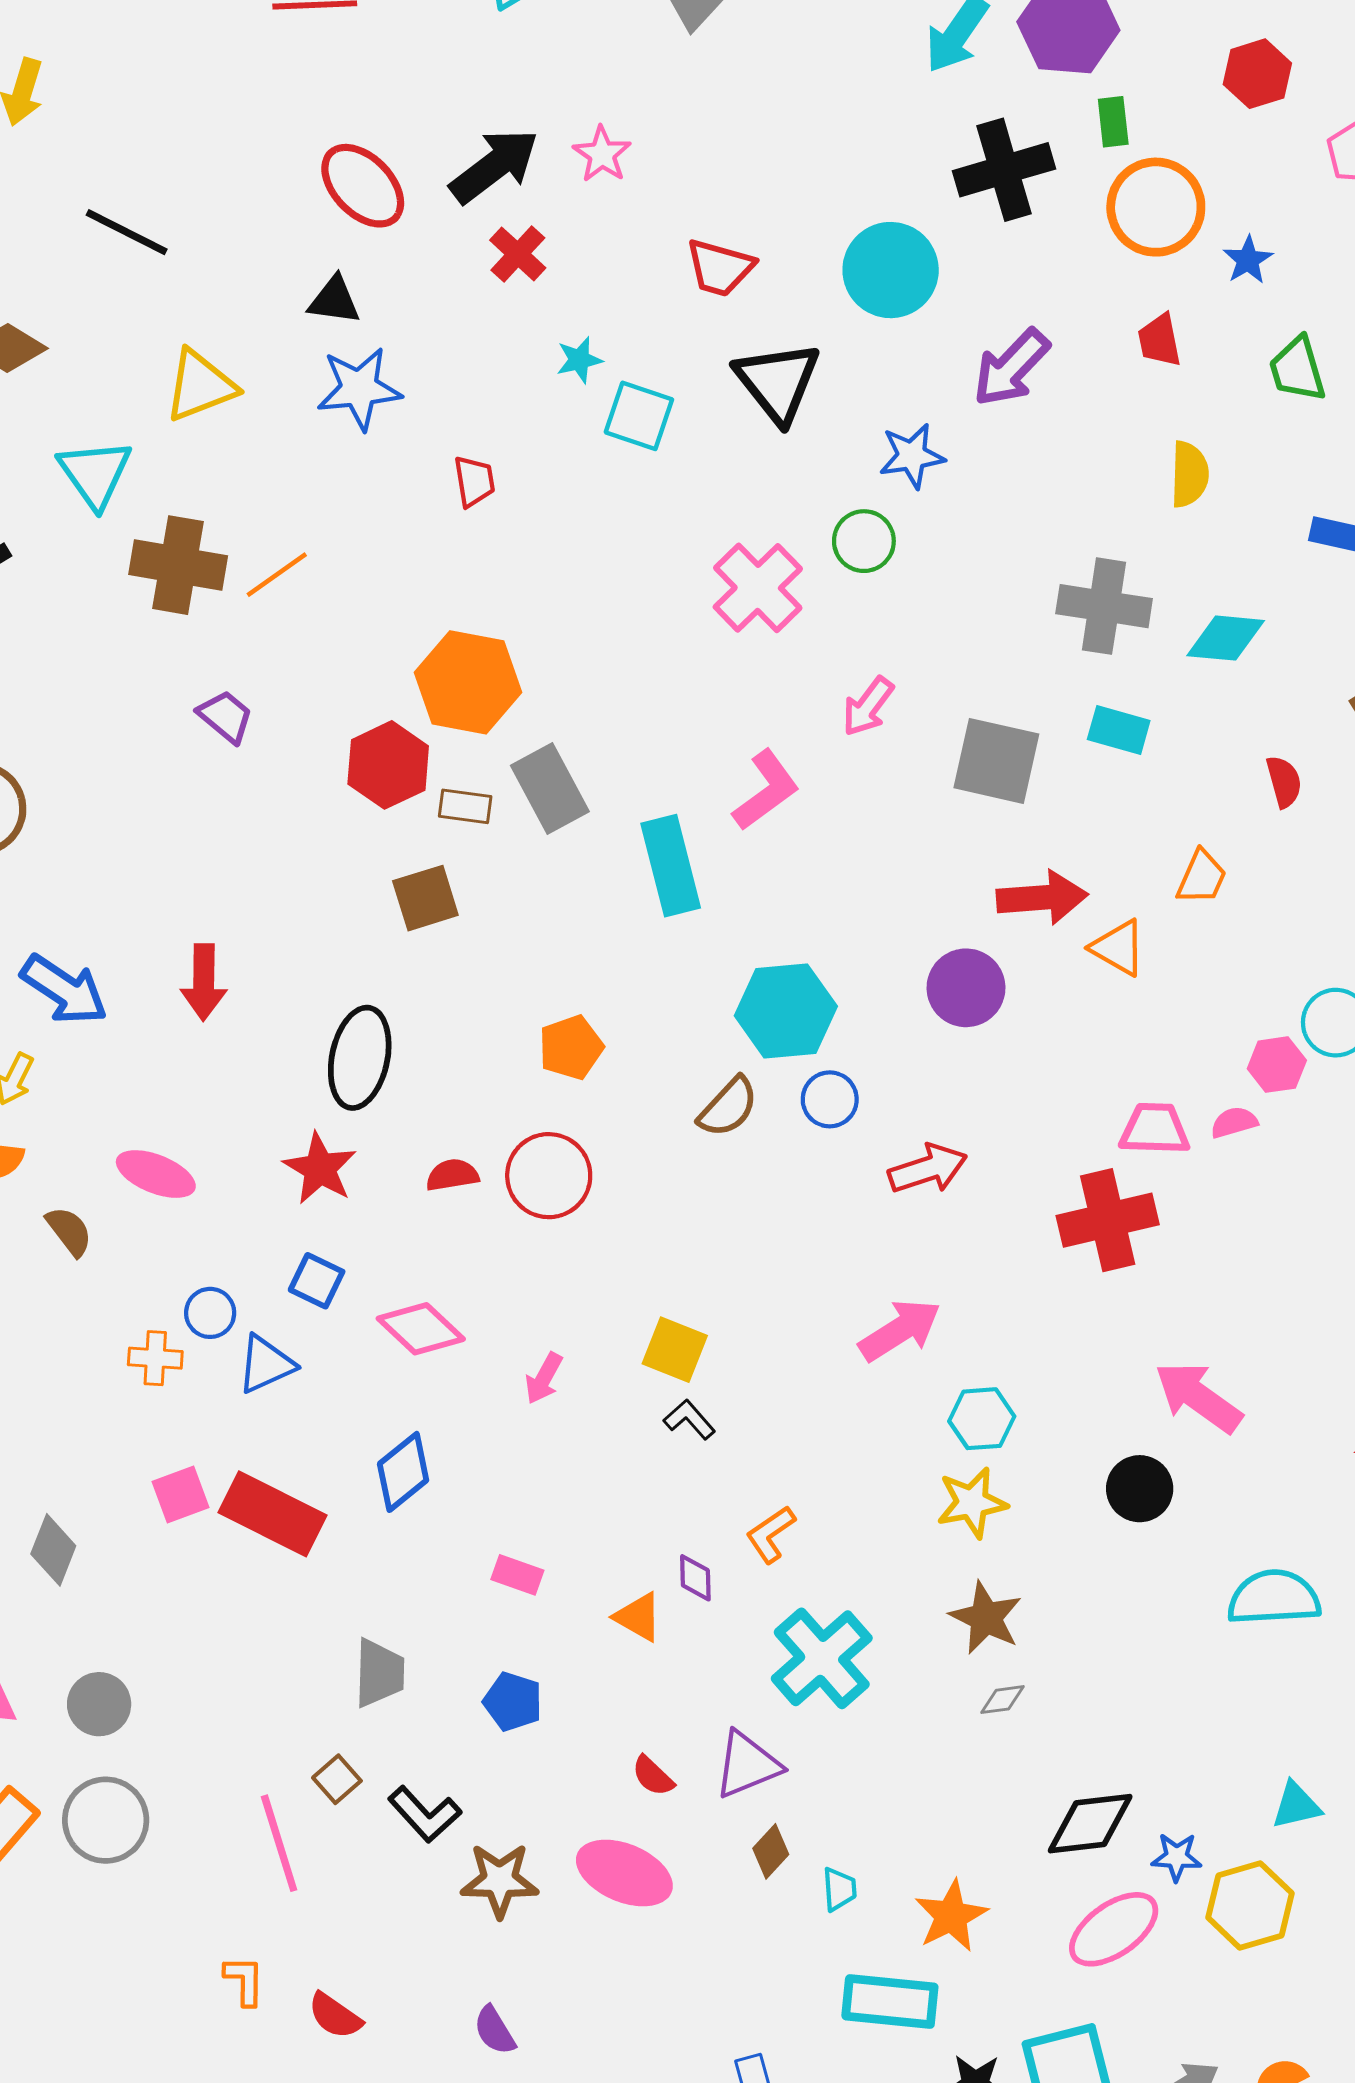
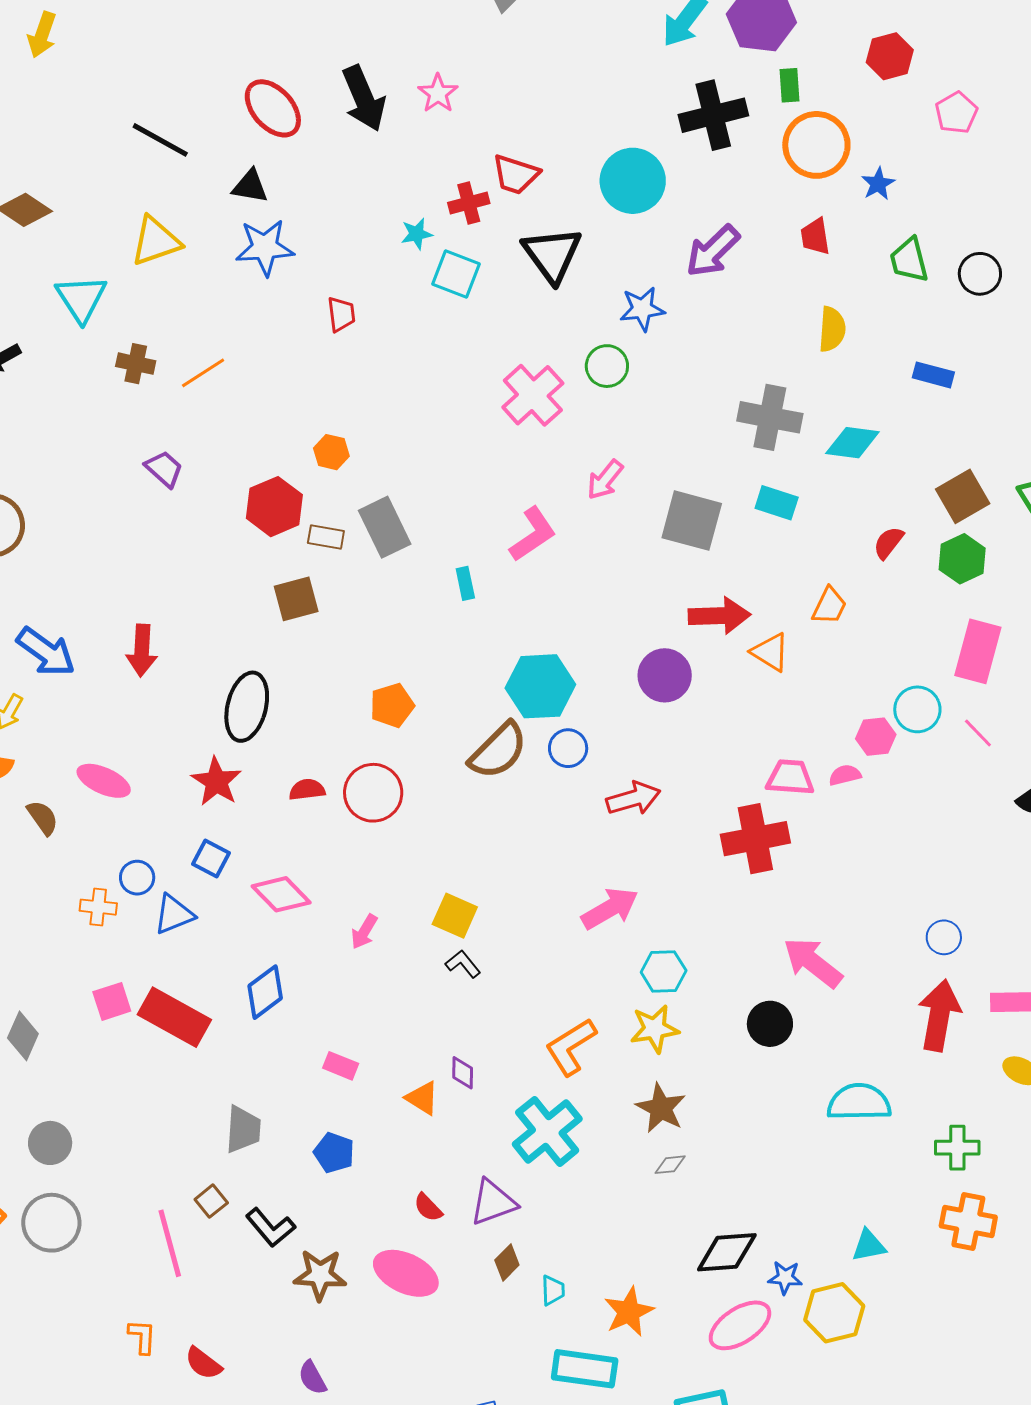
black arrow: (494, 166) -> (364, 98), turned 102
black line: (127, 232) -> (160, 140), moved
red cross: (518, 254) -> (469, 203), moved, turned 30
brown cross: (178, 565) -> (136, 364), size x0.6
orange hexagon: (468, 682) -> (331, 452), size x0.5
red semicircle: (1284, 782) -> (888, 543), turned -129
cyan rectangle: (671, 866) -> (465, 583), size x0.5
brown semicircle: (728, 1107) -> (498, 751), size x1.4
orange L-shape: (771, 1534) -> (571, 1047), moved, size x1.5

